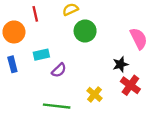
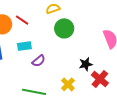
red line: (35, 14) -> (22, 20), moved, turned -48
black star: (120, 64) -> (86, 64), moved

